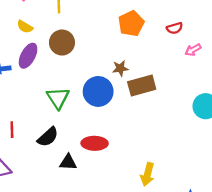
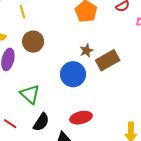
green triangle: (58, 98) -> (30, 94), moved
red line: (12, 130) -> (10, 124), turned -40

